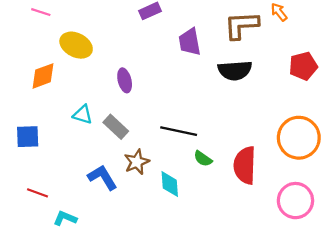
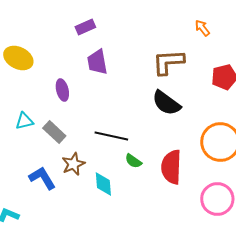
brown L-shape: (241, 25) -> (168, 62), moved
purple trapezoid: (190, 42) -> (97, 62), moved
black semicircle: (235, 70) -> (166, 103), moved, turned 40
cyan triangle: (83, 115) -> (24, 121), turned -30

